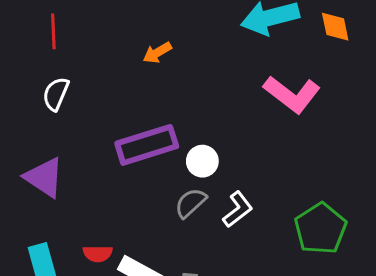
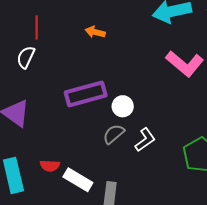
red line: (53, 31) -> (37, 27), moved
orange arrow: (157, 53) -> (95, 32), turned 42

